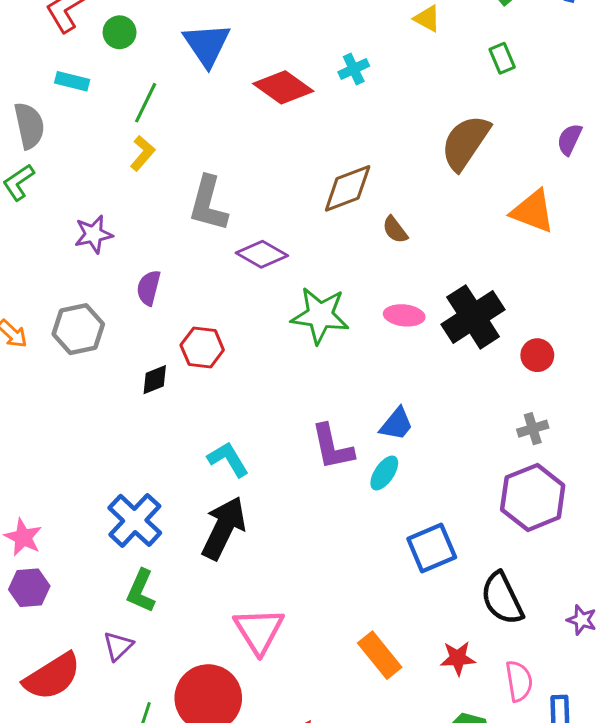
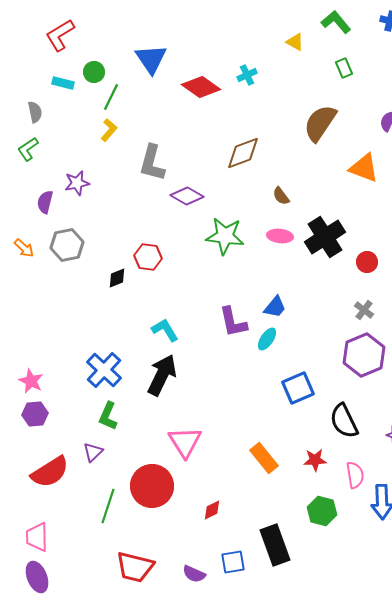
green circle: (120, 32) -> (94, 72), moved
gray semicircle: (29, 126) -> (35, 112), size x0.7
brown semicircle: (395, 230) -> (281, 196), moved
purple semicircle: (149, 288) -> (45, 202), moved
gray cross: (533, 429) -> (364, 310), turned -36

